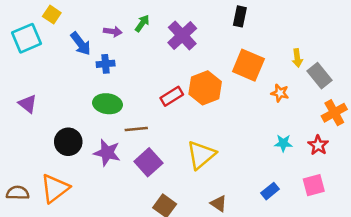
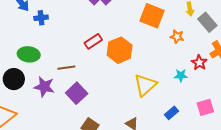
orange hexagon: (205, 88) -> (120, 50), moved
green ellipse: (107, 104) -> (29, 54), moved
red star: (318, 145) -> (199, 63), moved
yellow triangle: (201, 155) -> (145, 85), moved

